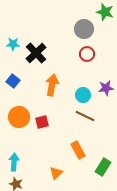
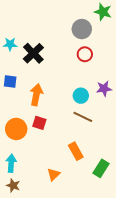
blue square: (13, 81) -> (10, 82), turned -32
orange arrow: (52, 85) -> (36, 95), moved
orange circle: (19, 117) -> (16, 129), moved
red square: (42, 122) -> (39, 123), turned 32

